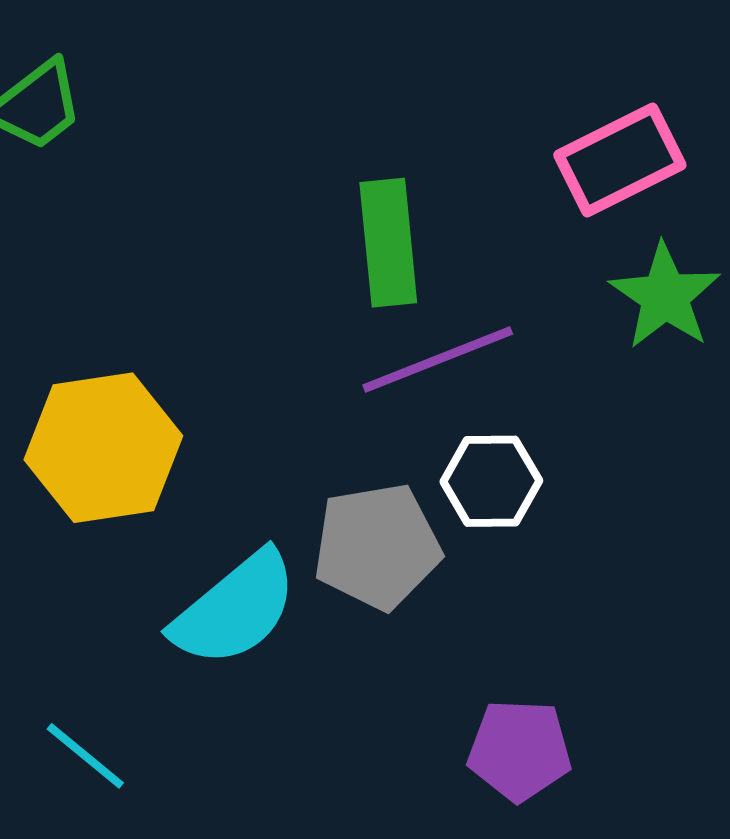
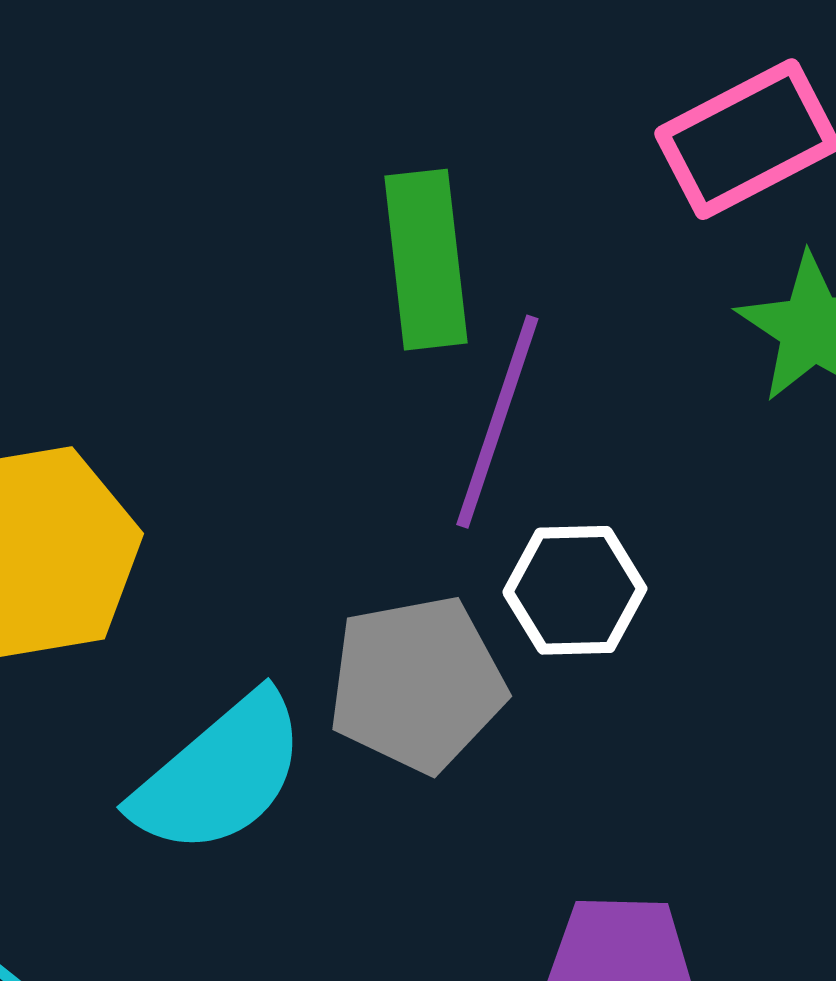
purple line: (438, 360) -> (497, 422), turned -49

